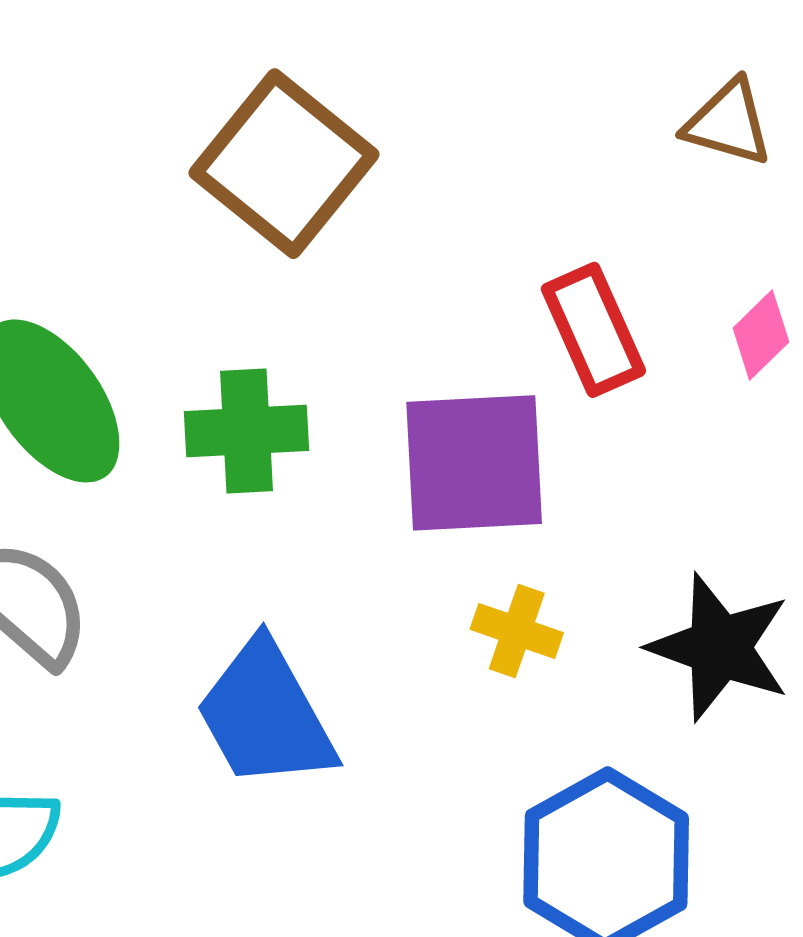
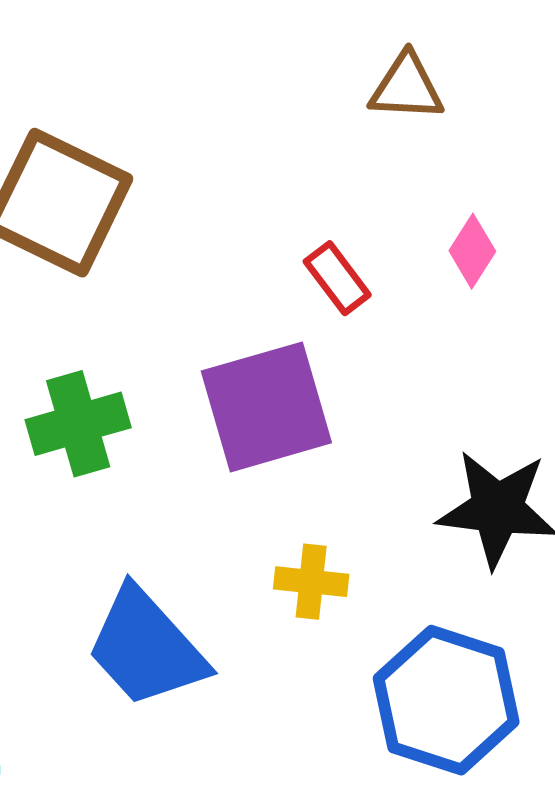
red rectangle: (593, 330) -> (337, 278), size x0.7
yellow cross: (517, 631) -> (311, 582), moved

